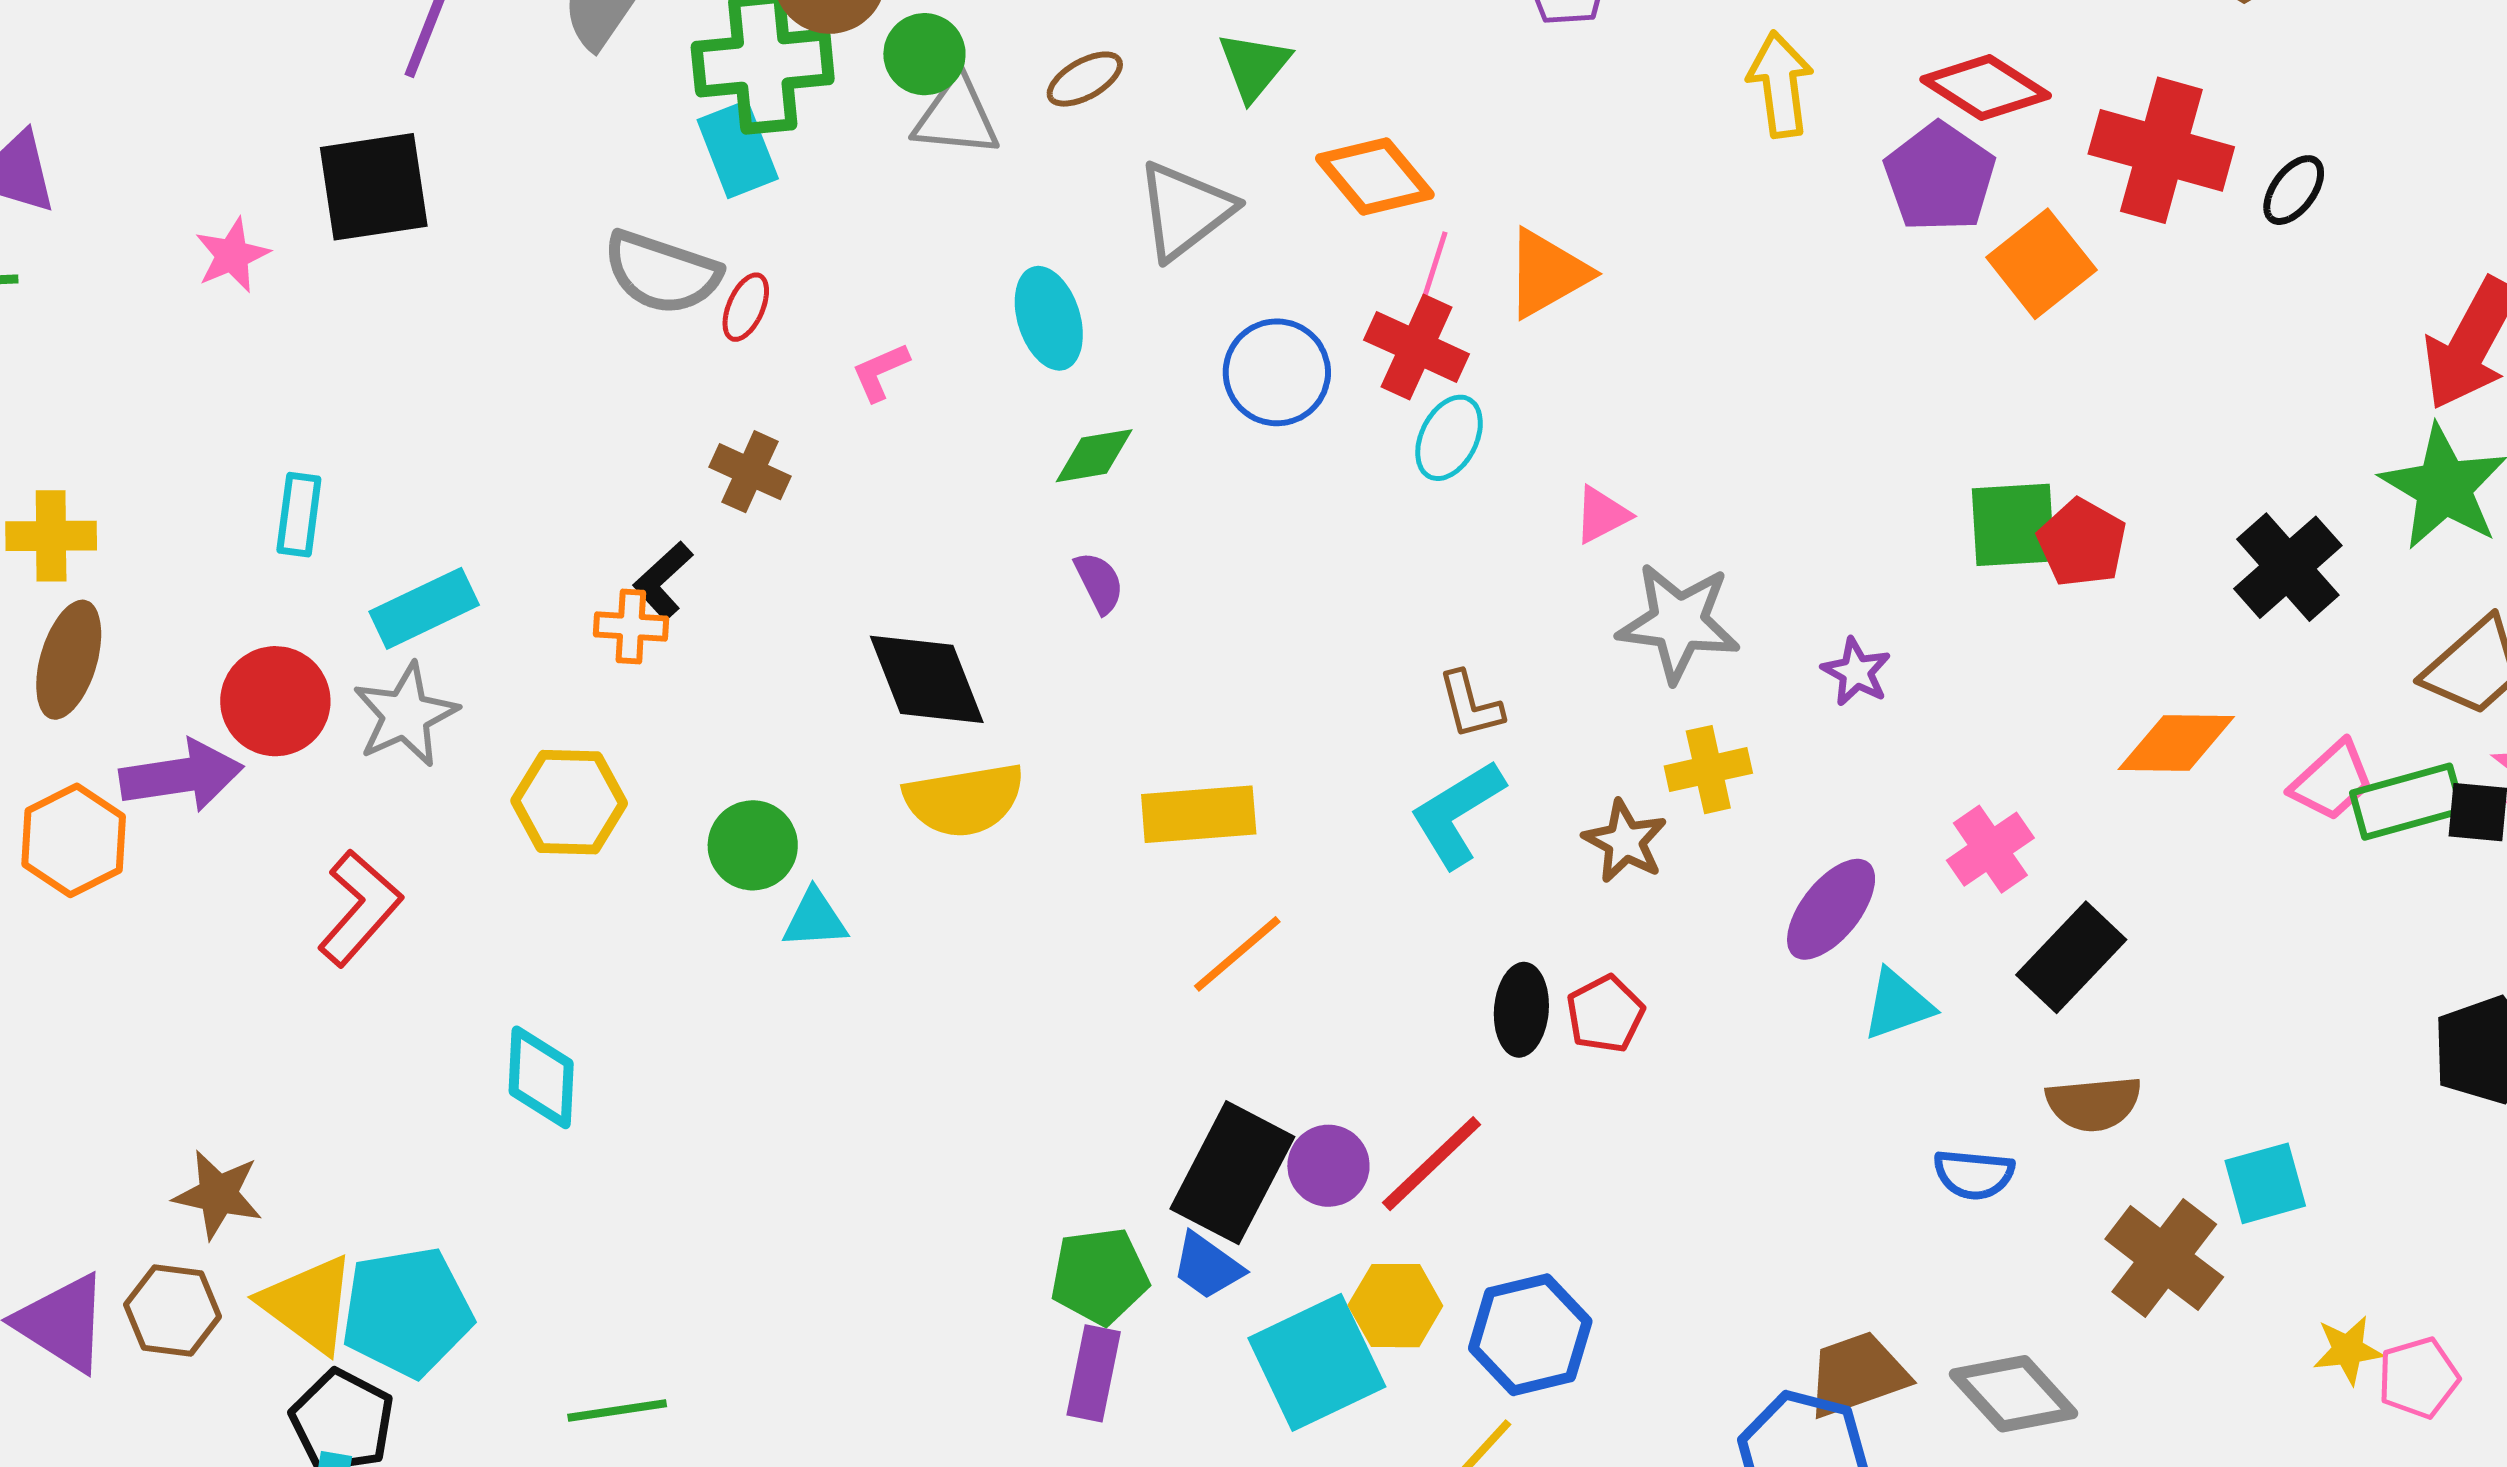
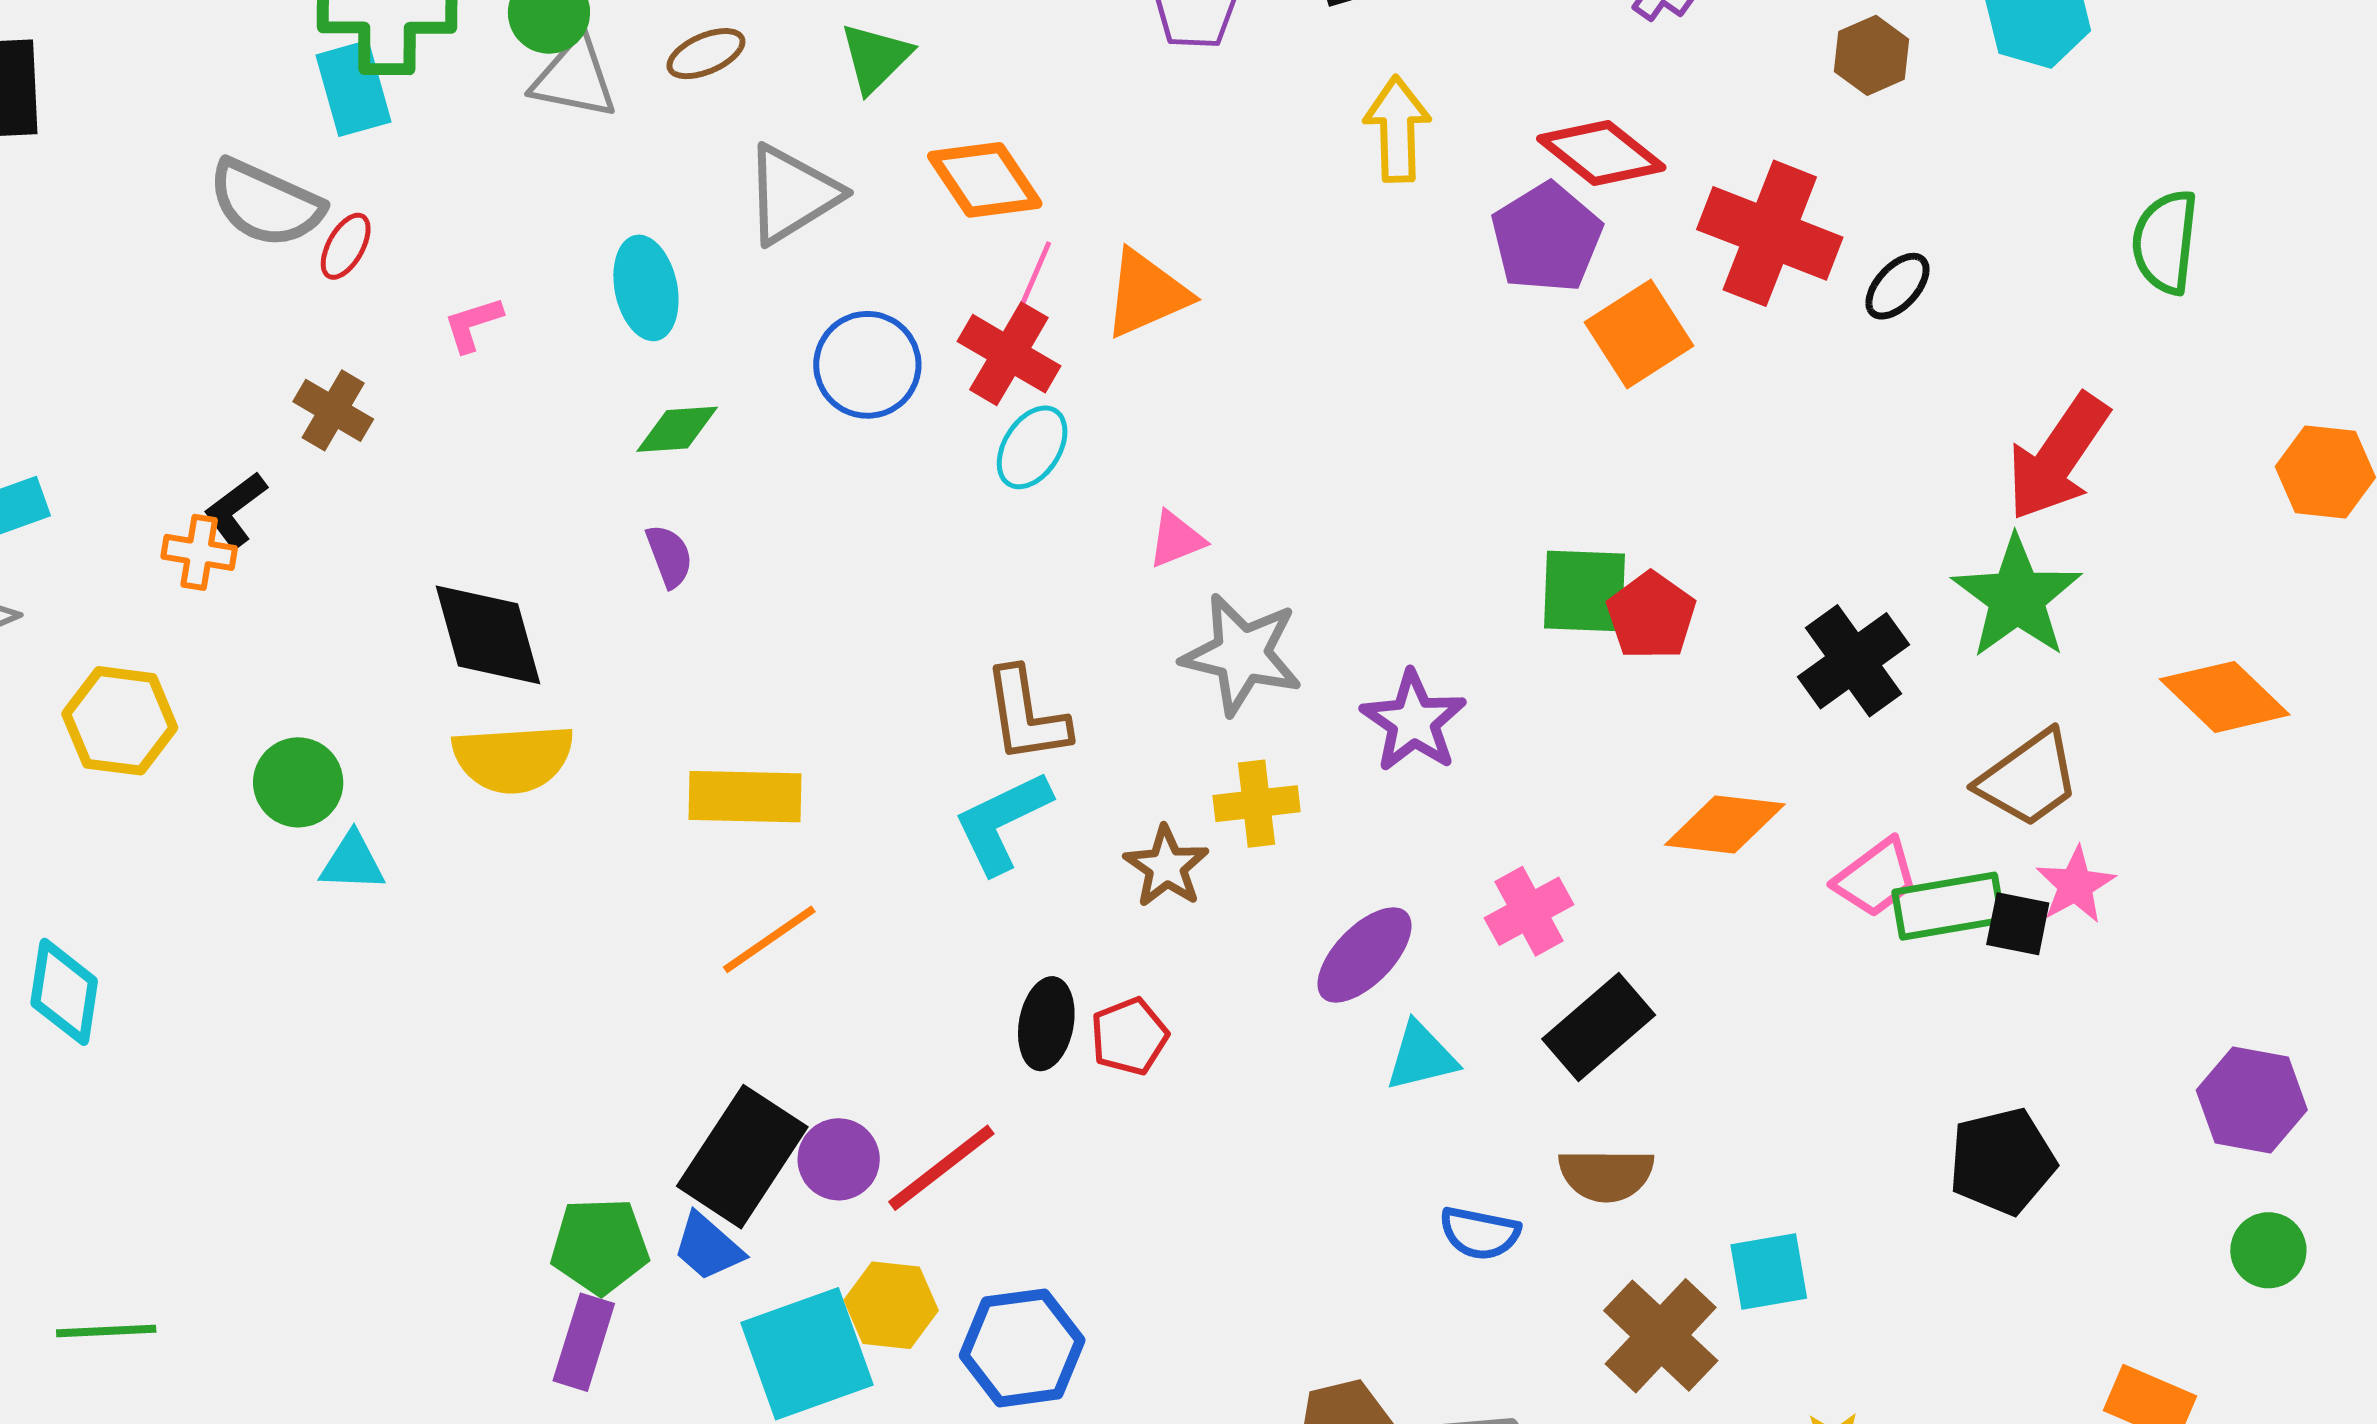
purple star: (1856, 672) -> (1414, 721), size x1.5
brown L-shape: (1470, 705) -> (1026, 715), size x1.4

